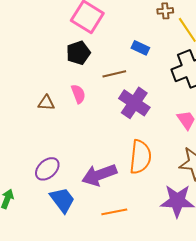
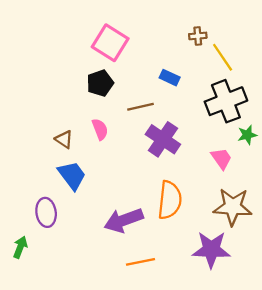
brown triangle: (46, 103) -> (64, 139), turned 30
purple ellipse: (47, 169) -> (46, 212), moved, turned -55
blue trapezoid: (62, 200) -> (72, 175), moved

